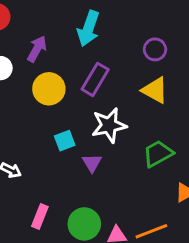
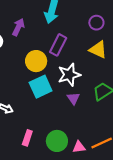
yellow circle: (49, 89) -> (36, 61), moved
cyan square: (65, 141) -> (41, 87), size x1.6
purple triangle: (92, 163) -> (73, 98), moved

